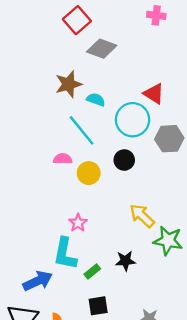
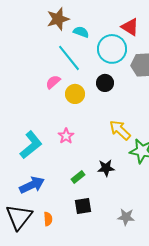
pink semicircle: (63, 159) -> (53, 82), turned -42
cyan L-shape: (65, 254) -> (31, 145), moved, turned -140

